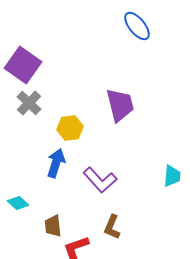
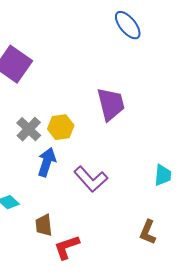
gray cross: (29, 103) -> (29, 129), moved
brown L-shape: (112, 227) -> (148, 232), moved

